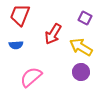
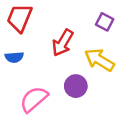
purple circle: (81, 72) -> (76, 86), moved

